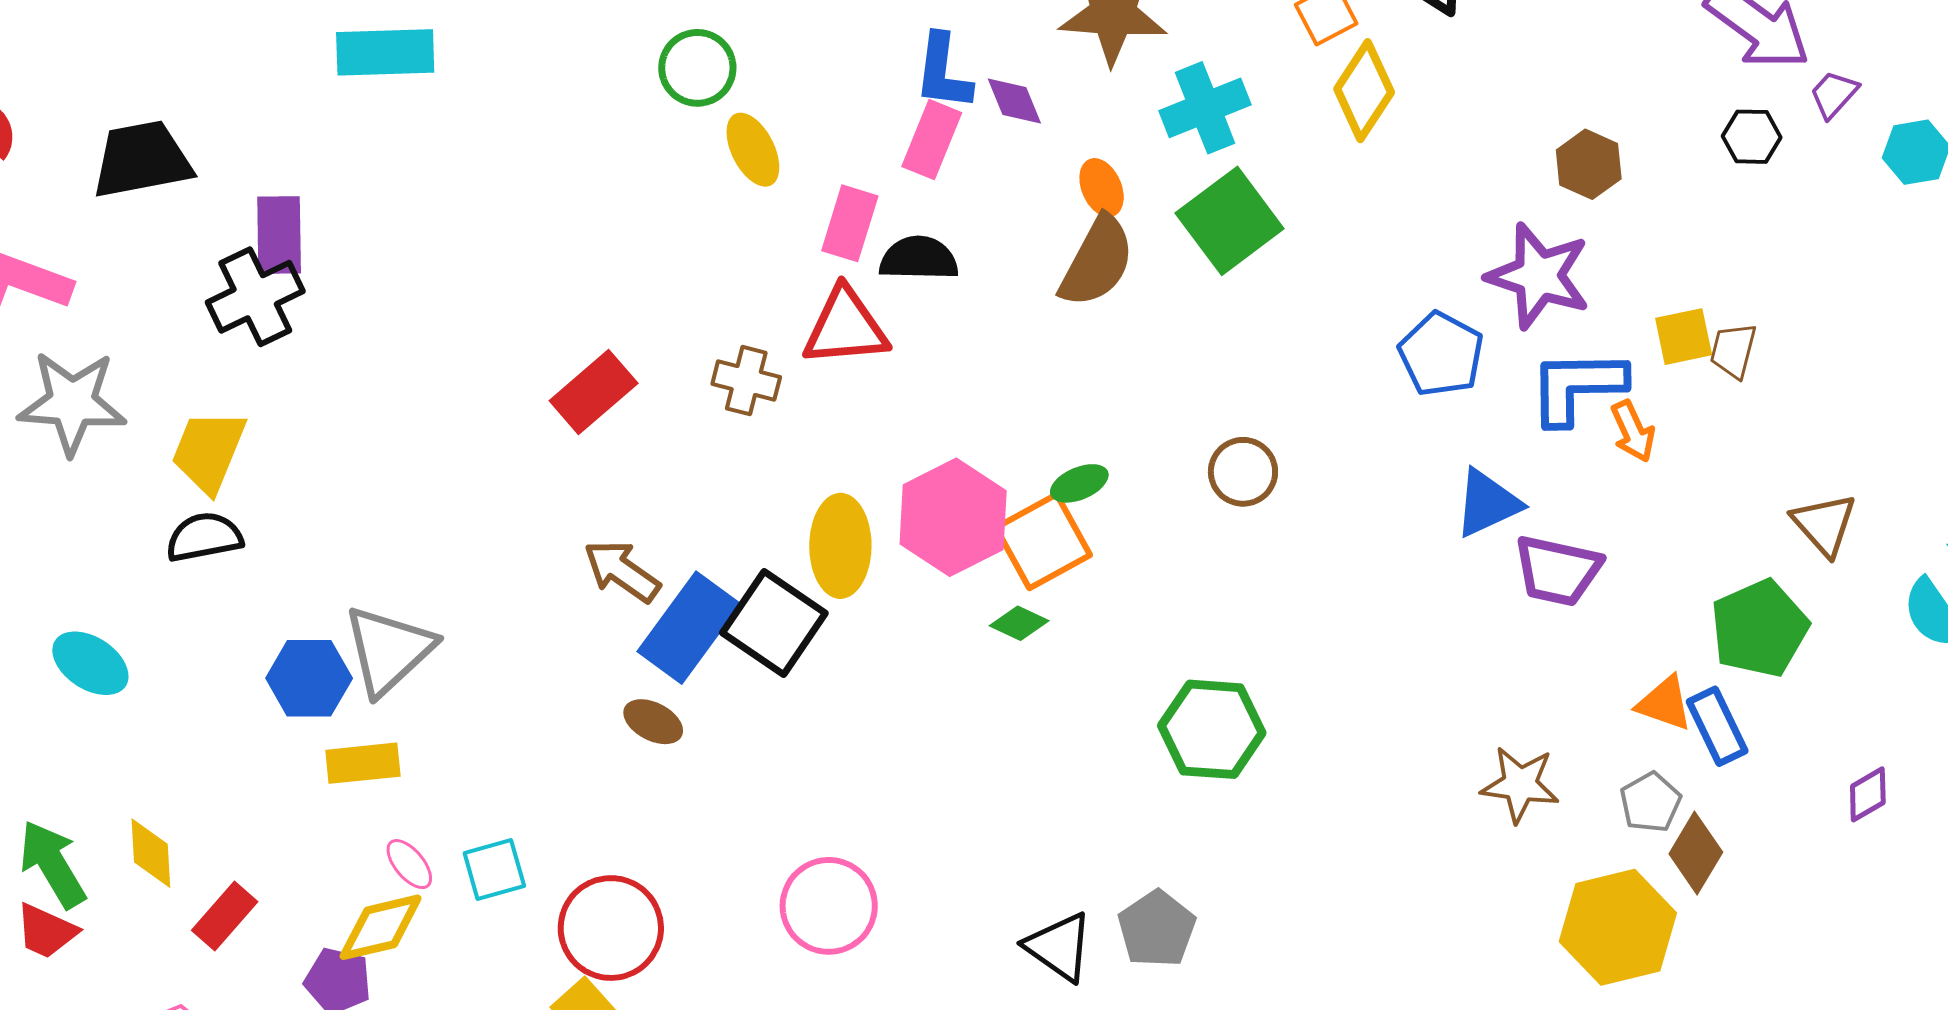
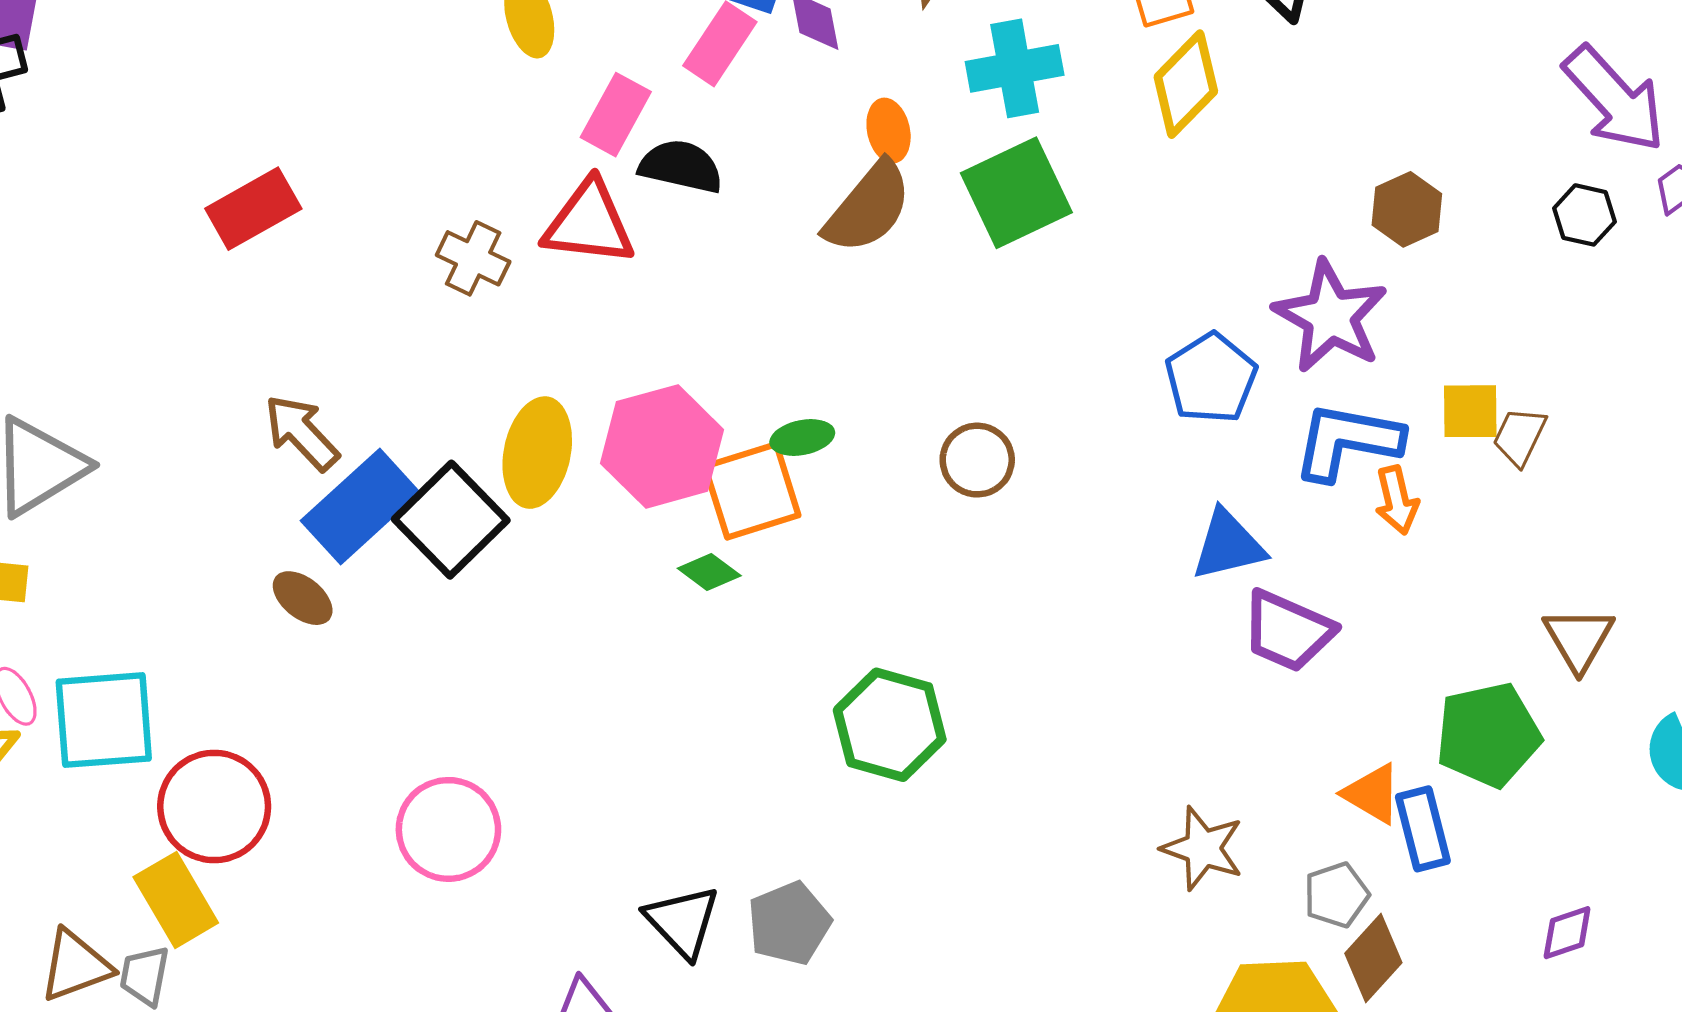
red rectangle: (594, 392) -> (253, 209), moved
cyan square: (494, 869) -> (104, 720), size x1.6

